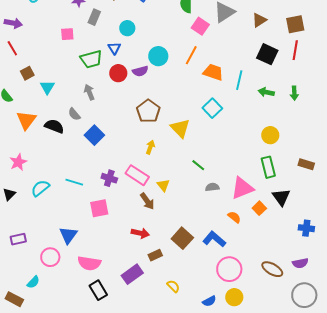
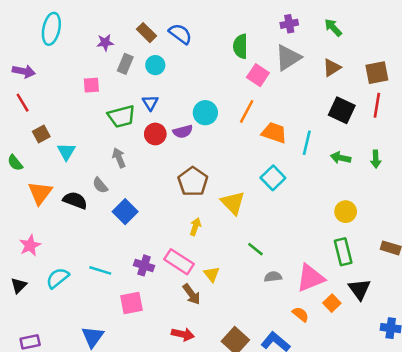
cyan circle: (127, 28) -> (155, 65), moved

